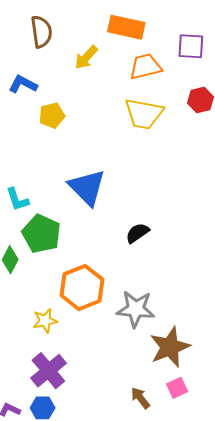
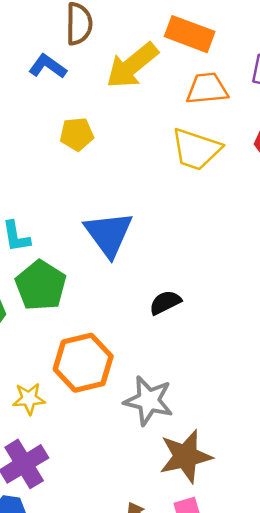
yellow arrow: (86, 57) -> (132, 66), size x1.6
blue L-shape: (23, 84) -> (48, 66), moved

